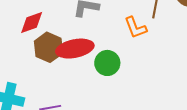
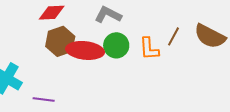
green circle: (107, 63) -> (116, 45), moved

